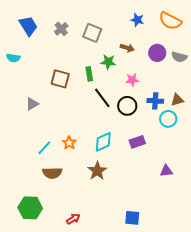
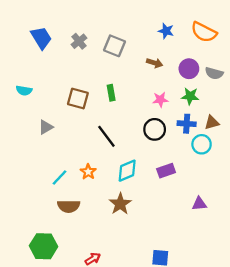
cyan semicircle: (13, 58) -> (24, 90), moved
green star: (108, 62) -> (190, 96), moved
black line: (102, 98) -> (106, 136), moved

